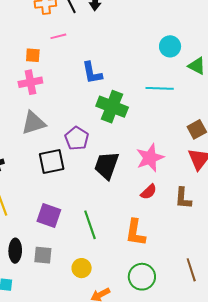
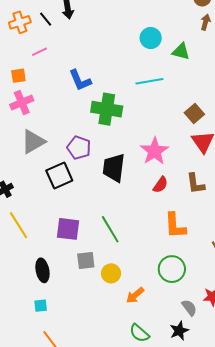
orange L-shape: (135, 233) -> (175, 226), moved
gray square: (43, 255) -> (86, 261), moved

